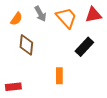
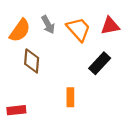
orange semicircle: (16, 19) -> (20, 30), size x1.5

